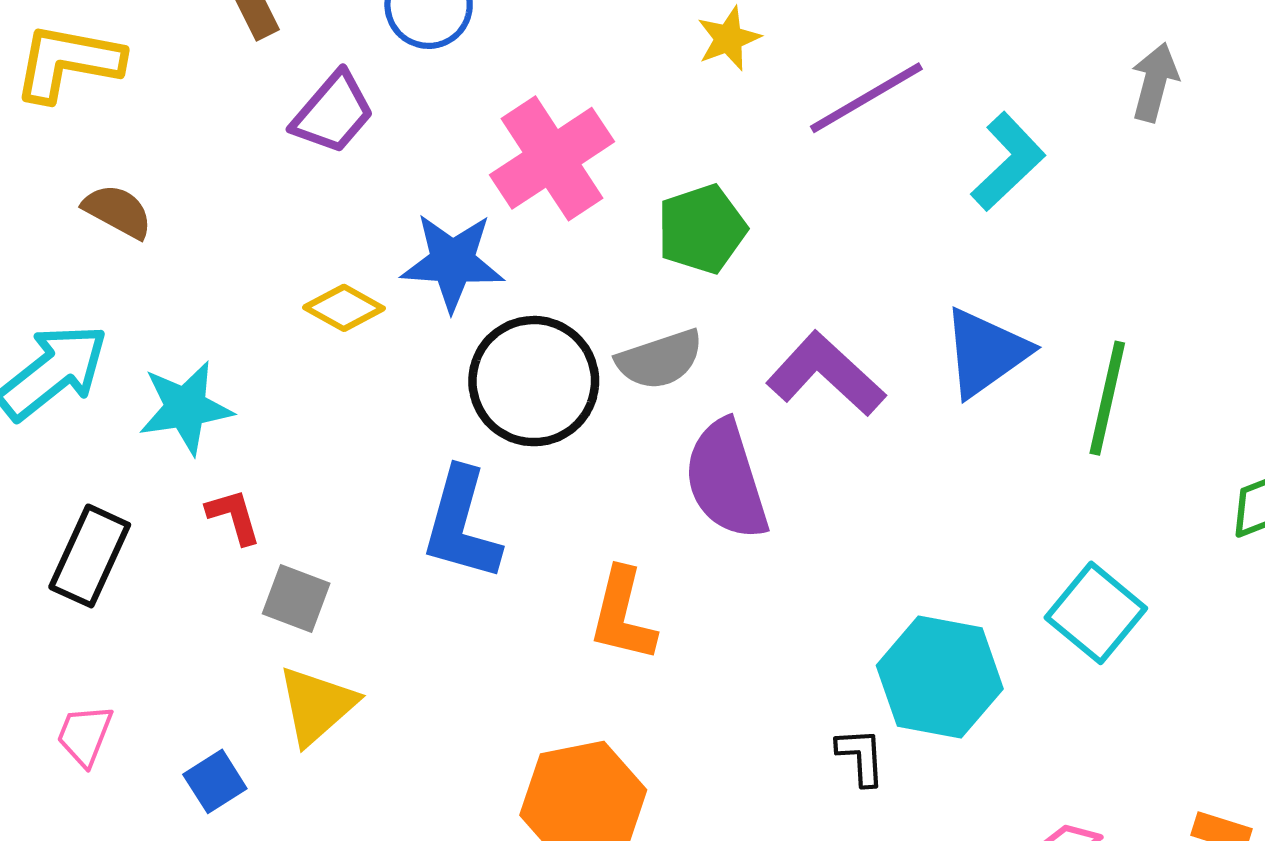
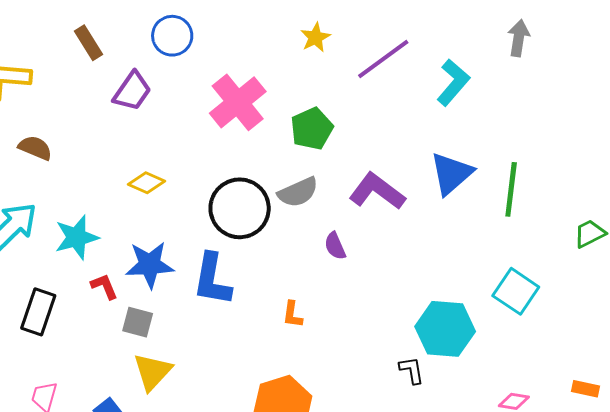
blue star: (453, 262) -> (150, 265), moved
purple semicircle: (726, 480) -> (335, 246), size x0.5
orange L-shape: (623, 615) -> (292, 314), size x0.6

